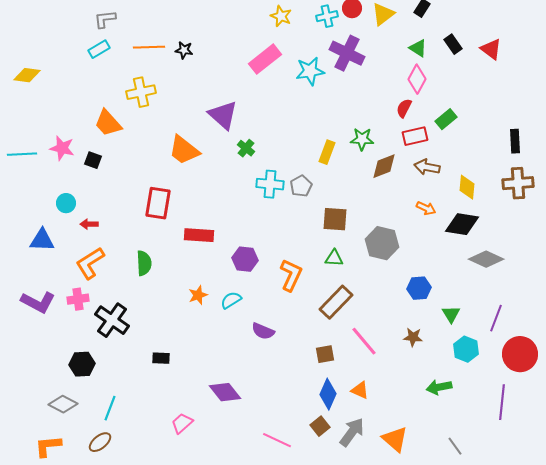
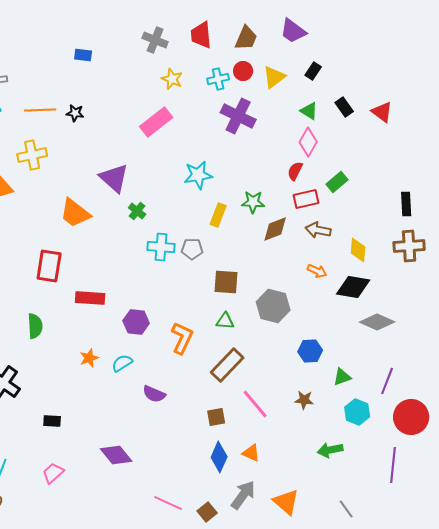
cyan star: (310, 71) -> (198, 175), moved
gray pentagon: (301, 186) -> (192, 249), turned 30
green triangle: (451, 314) -> (342, 377), turned 42
pink trapezoid: (182, 423) -> (53, 473), moved
brown square: (320, 426) -> (207, 512), moved

